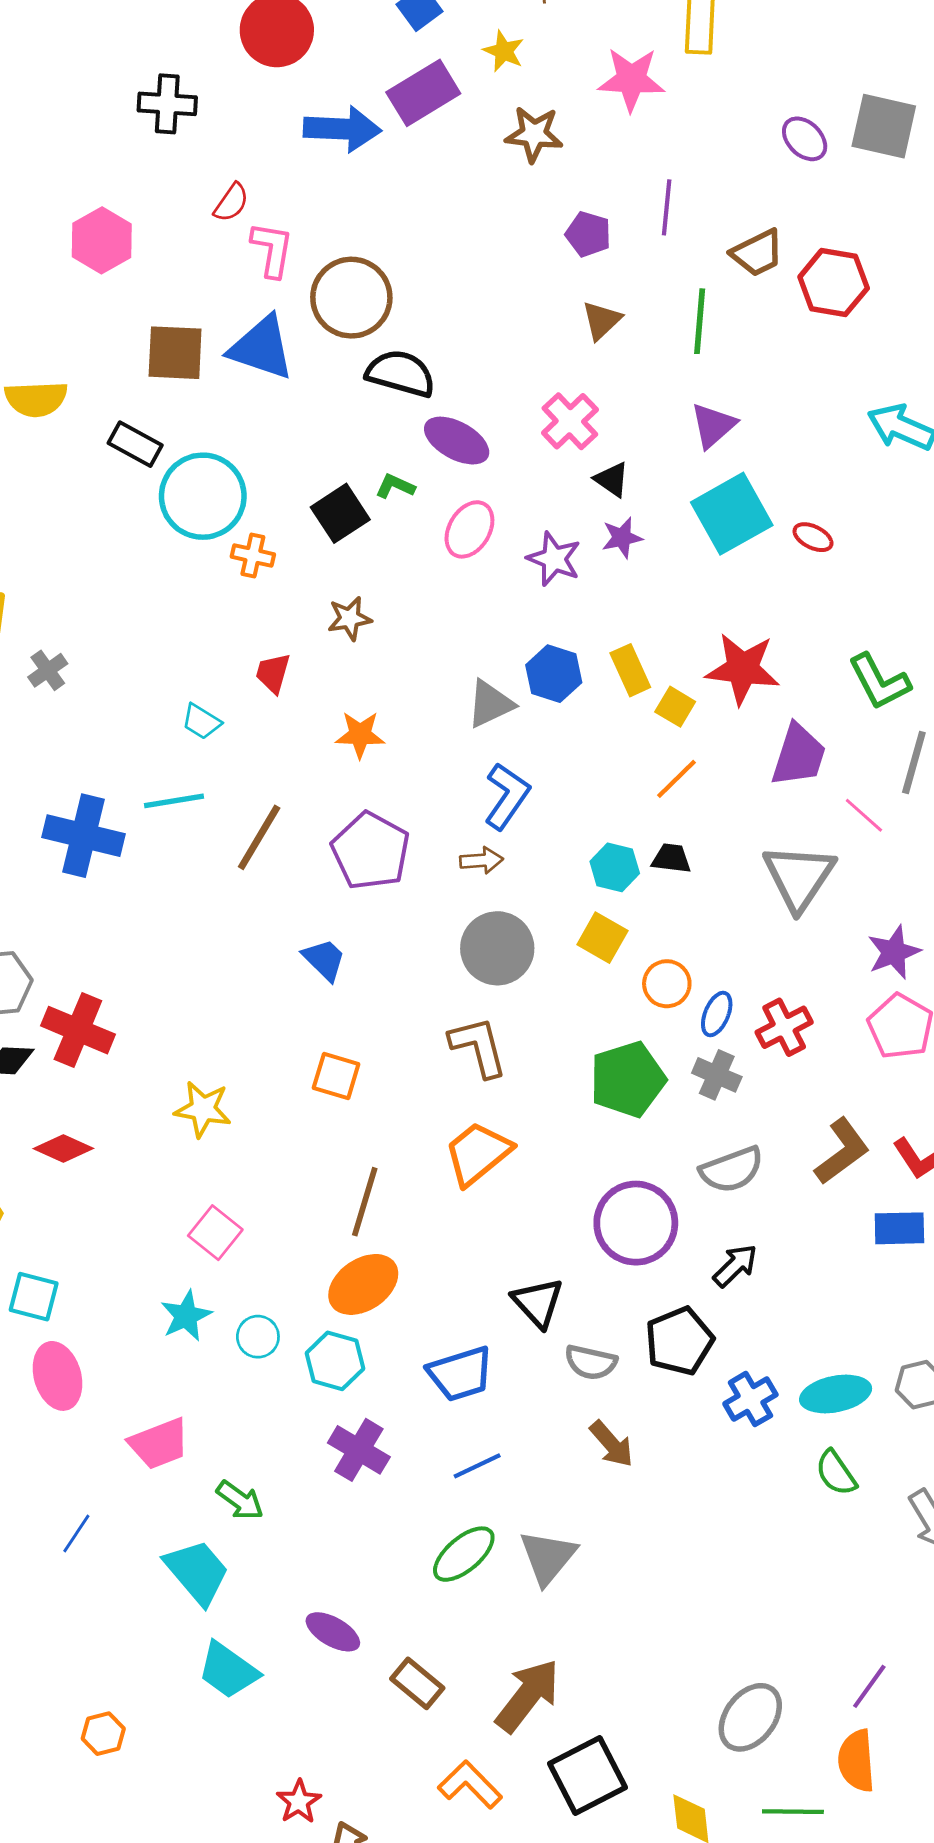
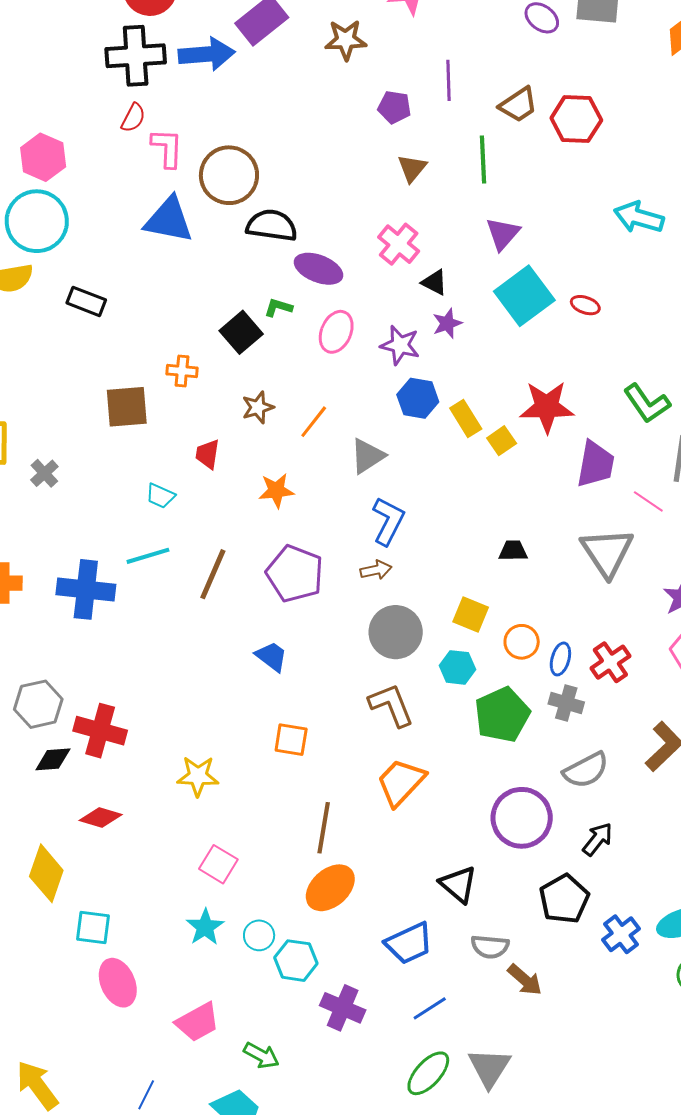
black cross: (167, 104) -> (136, 56), moved, size x1.4
brown square: (175, 353) -> (127, 407), moved
cyan circle: (203, 496) -> (37, 221), moved
blue hexagon: (554, 674) -> (418, 398), moved
yellow square: (675, 707) -> (502, 441), turned 32
orange line: (677, 779) -> (314, 422), moved
cyan hexagon: (615, 867) -> (457, 667), moved
cyan hexagon: (335, 1361) -> (296, 961), moved
gray semicircle: (591, 1362) -> (490, 947), moved

